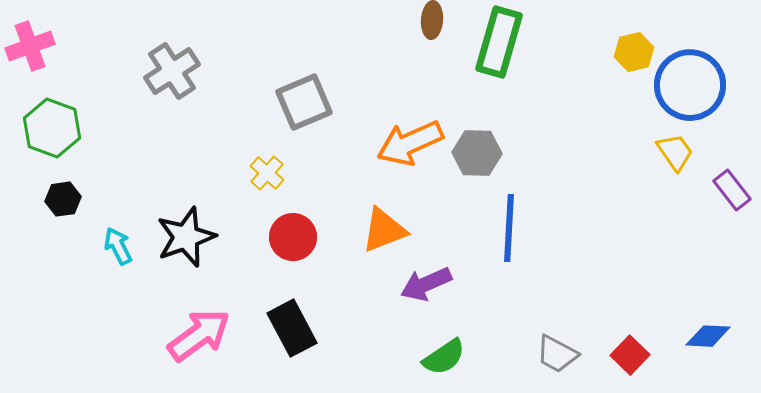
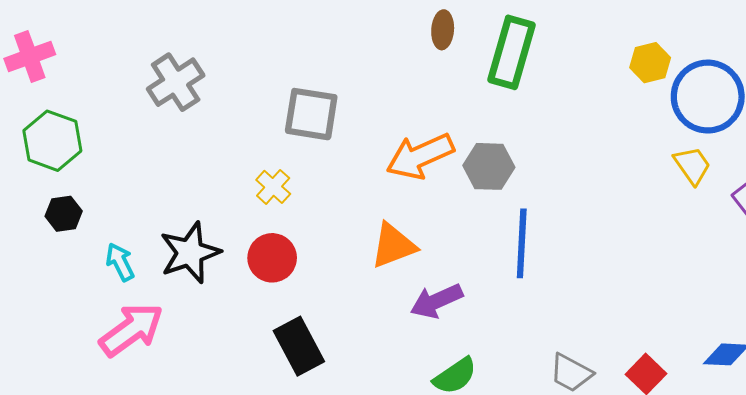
gray square: (304, 102) -> (311, 114), turned 32
red circle: (293, 237) -> (272, 258), moved
pink arrow: (199, 335) -> (131, 330), moved

